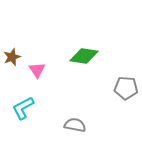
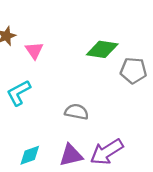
green diamond: (84, 56) -> (102, 49), moved

